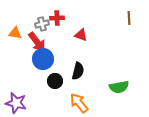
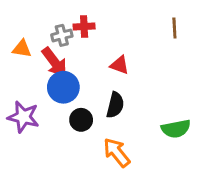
brown line: (129, 18) -> (174, 28), moved
red triangle: (81, 35) -> (120, 65), moved
purple star: (16, 103) -> (23, 117), moved

